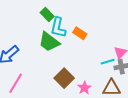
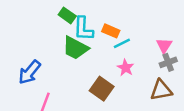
cyan line: (108, 62) -> (122, 43), moved
pink star: (84, 88) -> (126, 68), moved

